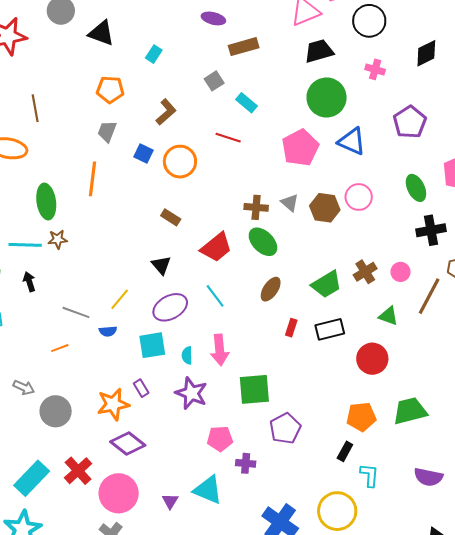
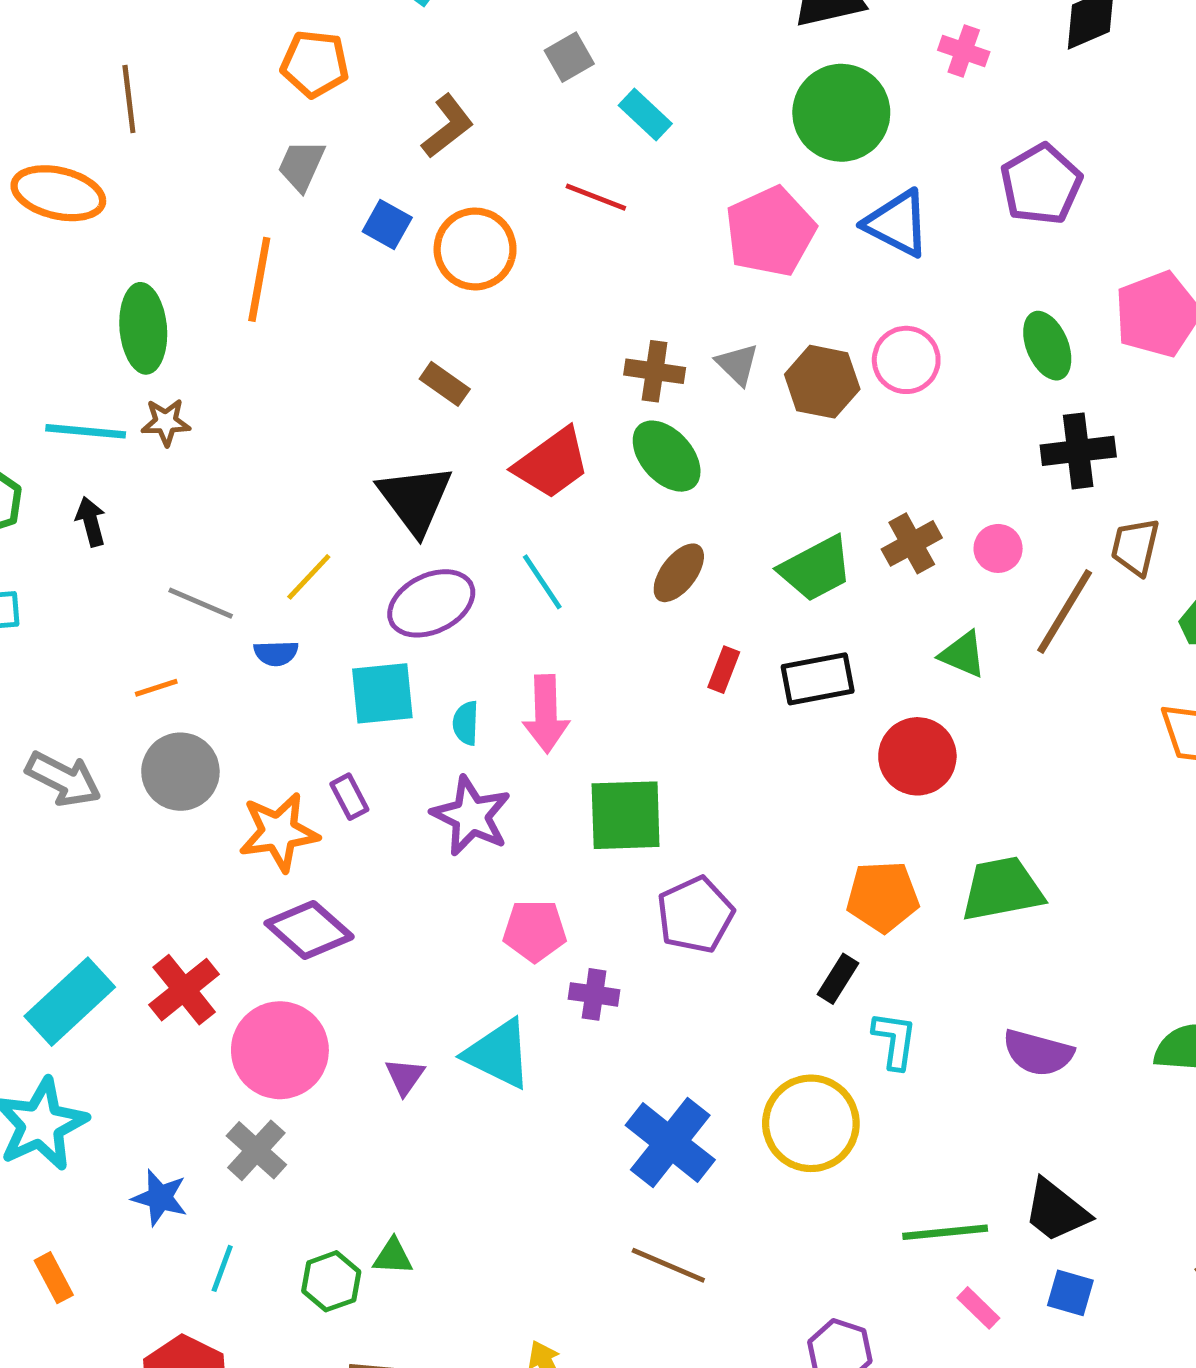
black triangle: (161, 265) -> (415, 499), size x1.6
gray arrow: (24, 387) -> (63, 779), size x1.4
gray circle: (56, 411) -> (180, 772), moved

